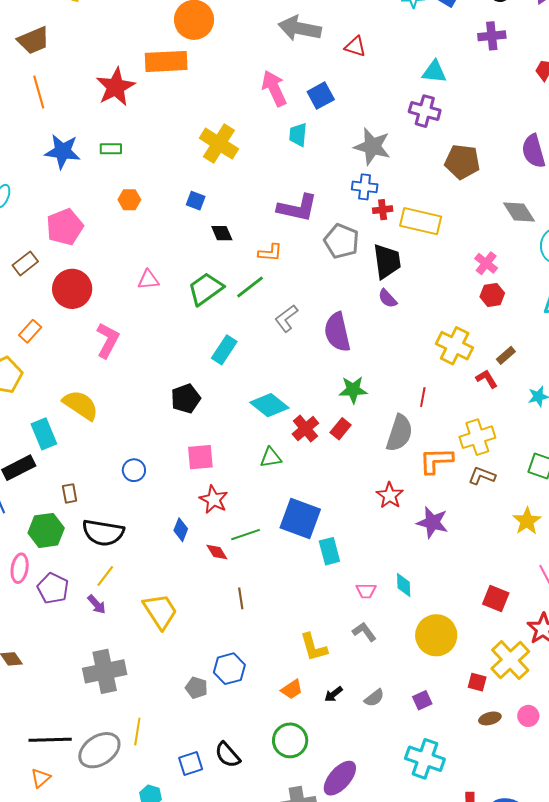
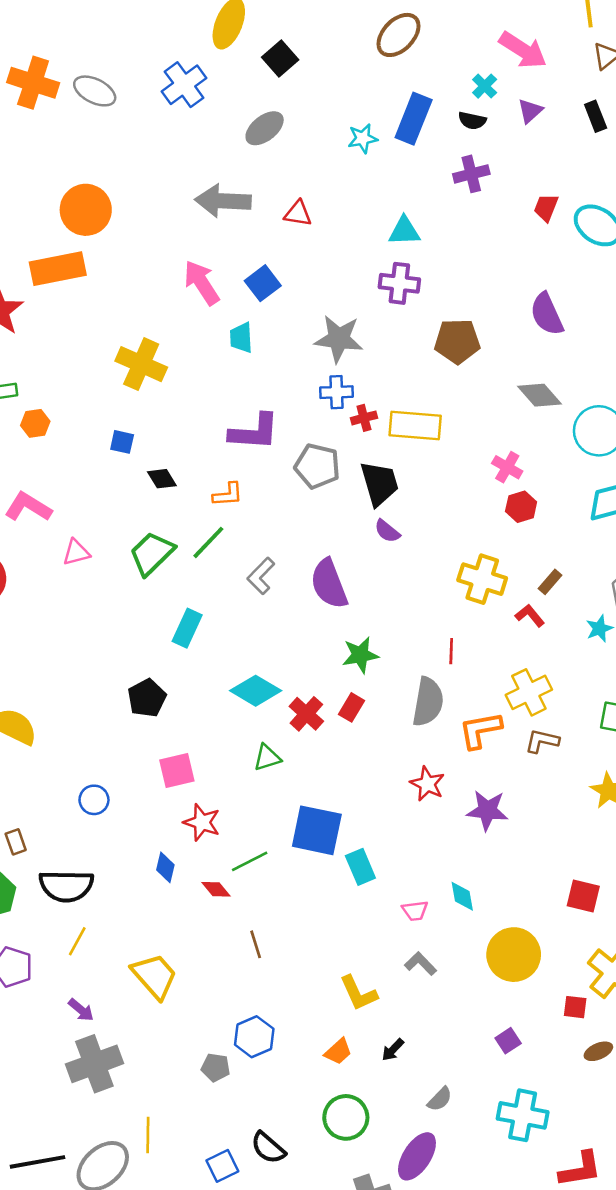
orange hexagon: (129, 200) -> (35, 423), moved
pink L-shape: (108, 340) -> (28, 507), moved, turned -78
purple arrow: (97, 604) -> (81, 1010), moved
gray semicircle: (374, 698) -> (440, 1099), moved

